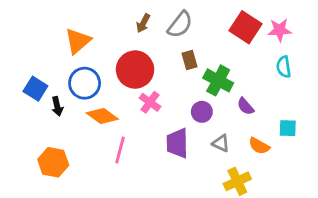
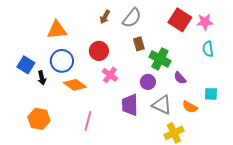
orange triangle: (78, 41) -> (57, 30), turned 35
red circle: (135, 70) -> (99, 51), size x0.7
gray triangle: (221, 143) -> (162, 105), size x1.5
pink line: (120, 150) -> (88, 121), moved

